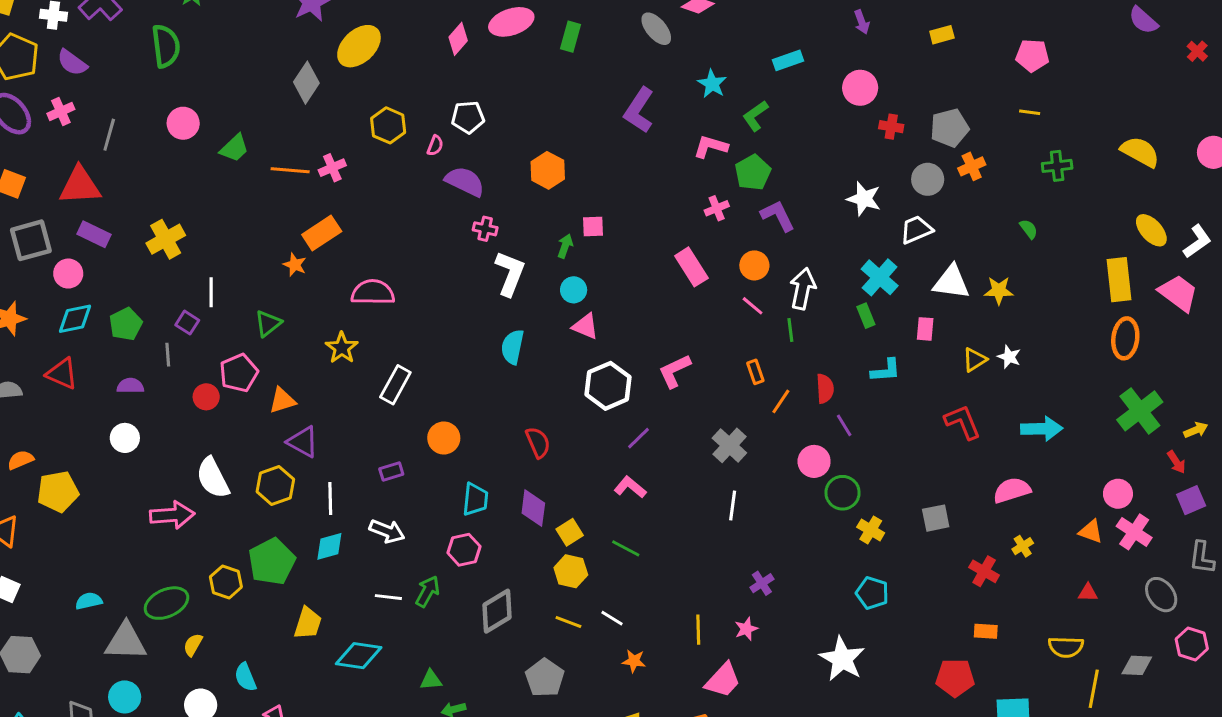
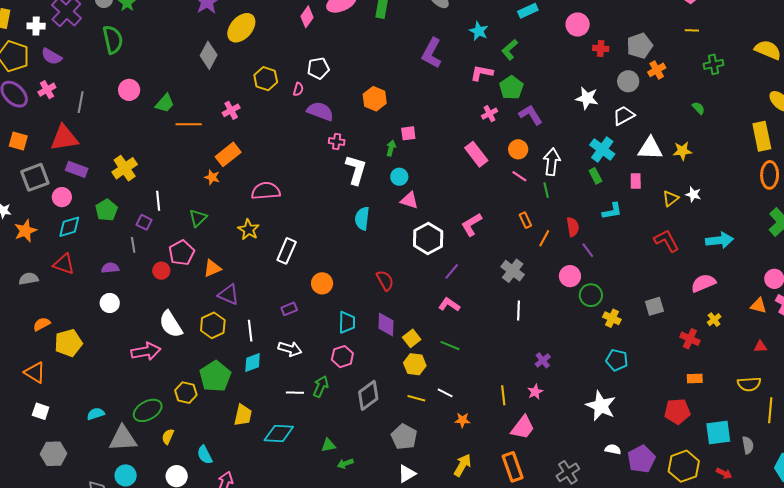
orange line: (290, 170) -> (189, 124), moved
green pentagon: (126, 324) -> (106, 210), moved

